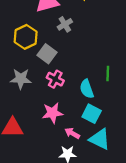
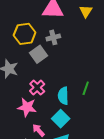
gray cross: (65, 24) -> (53, 37), moved
pink cross: (55, 79) -> (37, 88), moved

